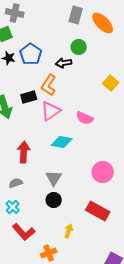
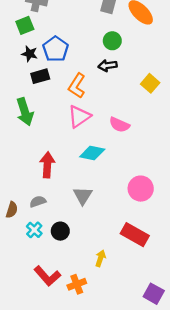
black arrow: (64, 63) -> (108, 66), moved
black rectangle: (29, 97) -> (40, 76), moved
black circle: (54, 200) -> (60, 231), moved
red L-shape: (24, 232) -> (47, 276), moved

